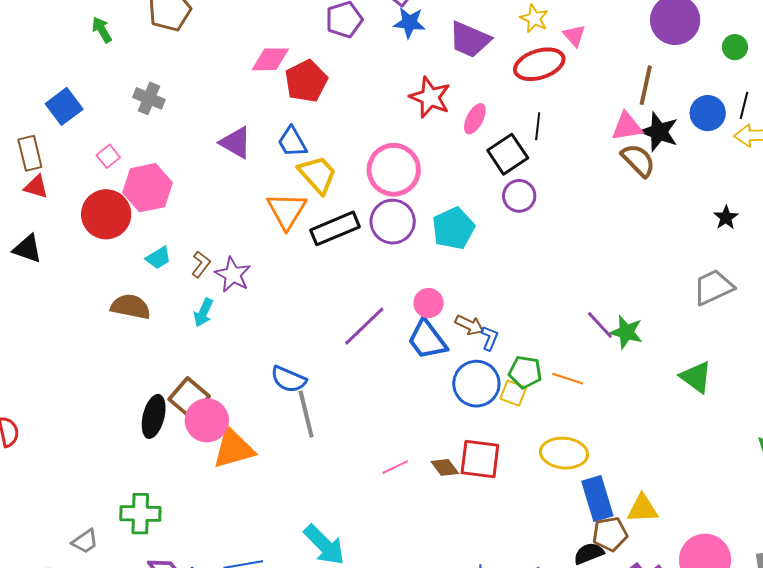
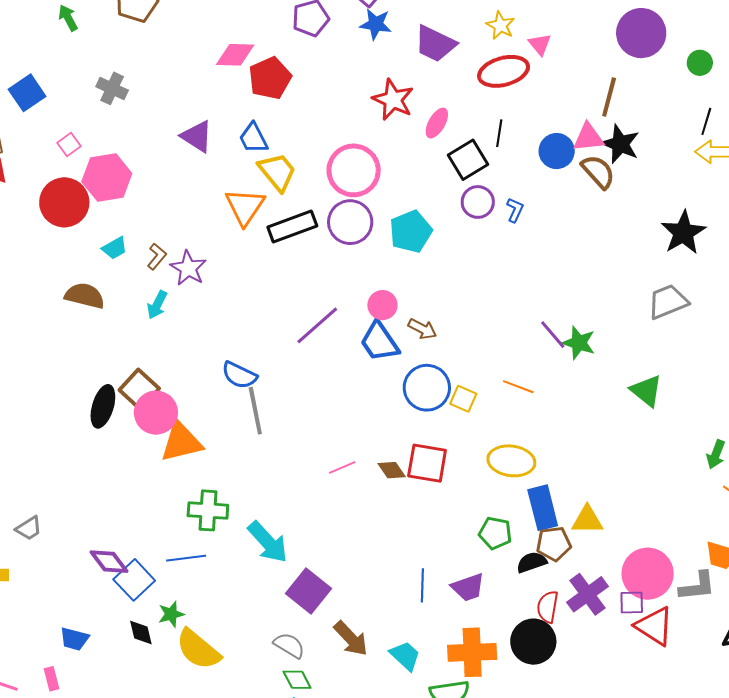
blue circle: (708, 113) -> (557, 151), moved
black star: (726, 218) -> (683, 233), size x1.8
blue L-shape: (490, 338) -> (515, 210), moved
green pentagon: (525, 372) -> (495, 533), moved
green cross: (140, 514) -> (208, 510), moved

